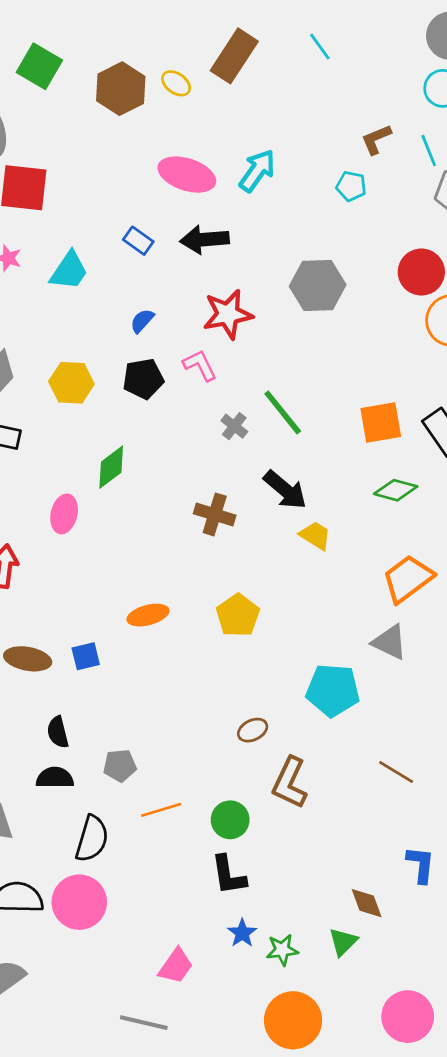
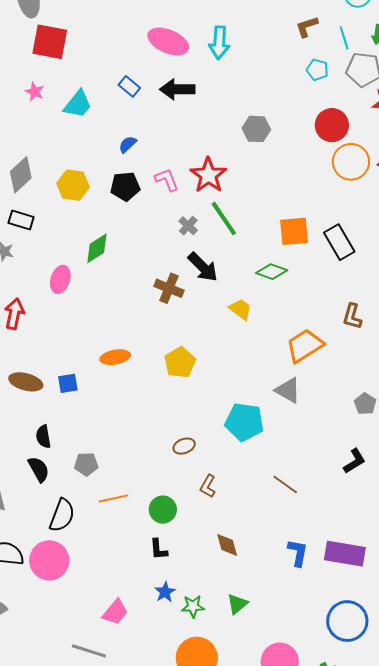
cyan arrow: (257, 171) -> (219, 43), turned 144
cyan pentagon: (351, 186) -> (317, 70), moved
gray hexagon: (318, 285) -> (256, 129), size x0.7
red star: (228, 314) -> (208, 175), moved, turned -30
black arrow: (285, 490) -> (203, 267), moved
green diamond: (396, 490) -> (272, 272), moved
black semicircle: (55, 778) -> (39, 469), turned 56
brown L-shape: (290, 783) -> (208, 486), size x0.6
black L-shape: (229, 875) -> (159, 549), size x0.7
brown diamond: (367, 903) -> (227, 545), moved

